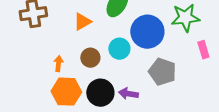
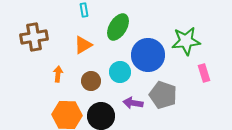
orange arrow: (58, 64) -> (58, 74), moved
purple arrow: (128, 94) -> (133, 103), moved

